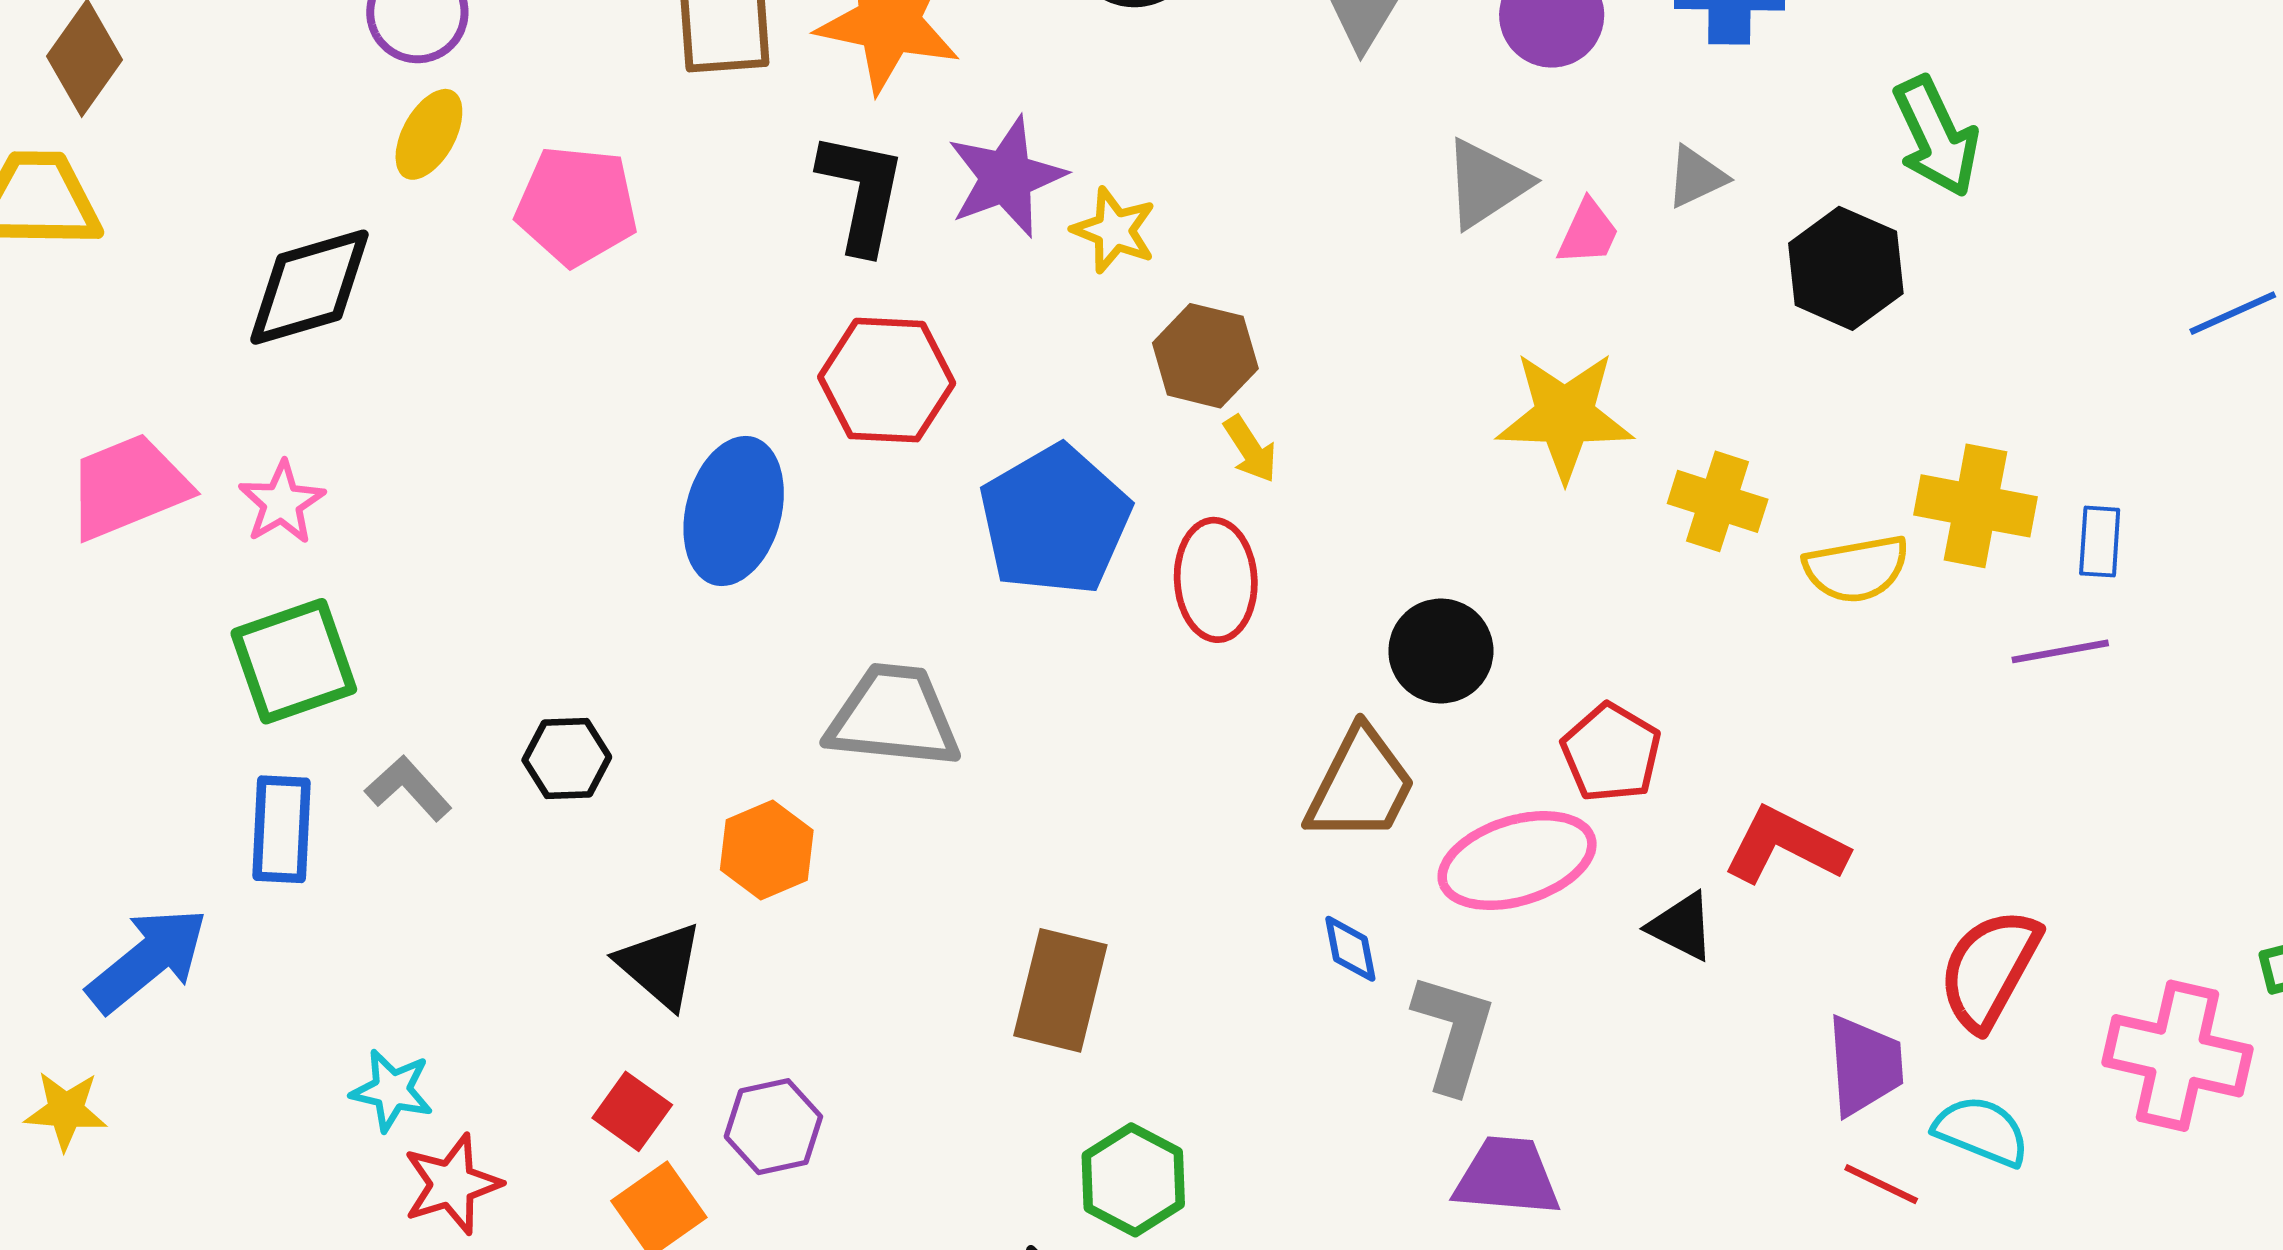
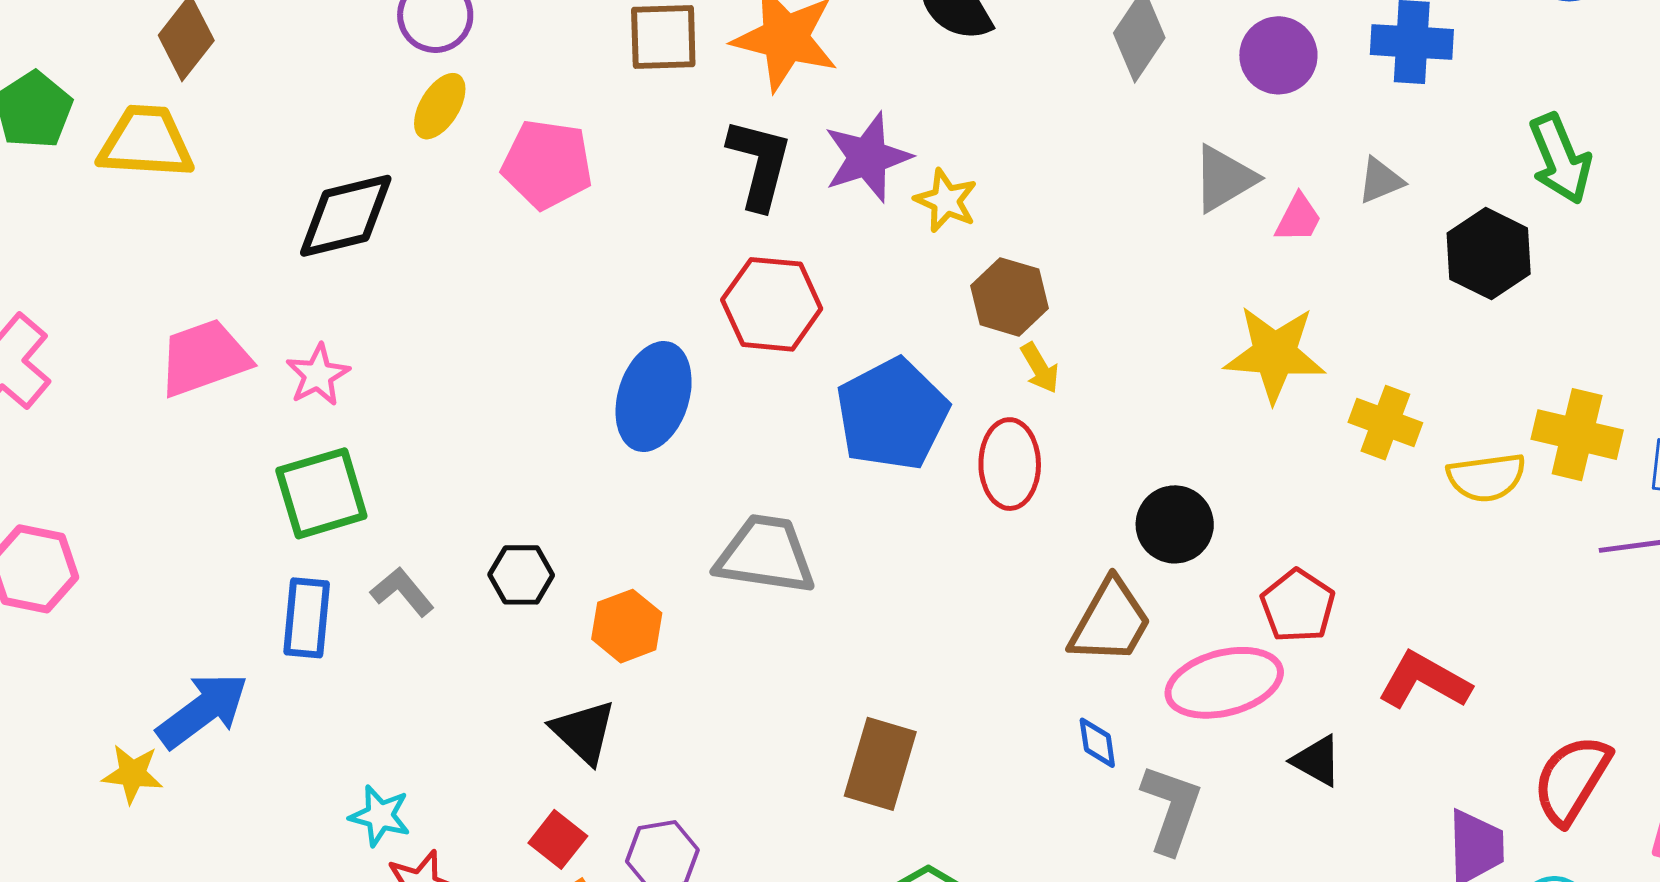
orange hexagon: (767, 850) -> (627, 626), moved
black triangle: (1682, 926) -> (1317, 761), moved
yellow star: (66, 1111) -> (132, 774), moved

